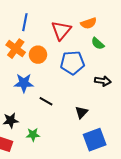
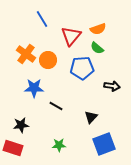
blue line: (25, 22) -> (42, 19), moved, turned -42
green semicircle: (98, 43) -> (97, 48), moved
green star: (33, 135) -> (59, 145), moved

